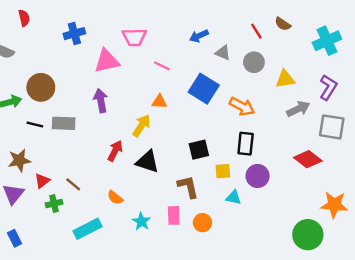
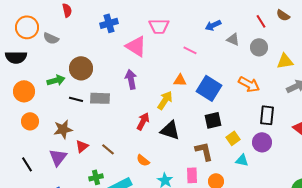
pink triangle: (107, 61) -> (136, 46), turned 45
pink line: (162, 66) -> (190, 50), moved
blue square: (204, 89) -> (209, 88), moved
black rectangle: (246, 144) -> (267, 115), moved
yellow square: (223, 171) -> (233, 138), turned -32
green cross: (54, 204) -> (96, 177), moved

